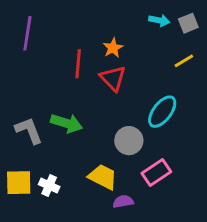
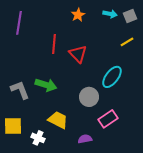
orange star: (113, 48) -> (78, 15), moved
yellow trapezoid: (103, 177) -> (58, 120), moved
white cross: (49, 186) -> (38, 138), moved

